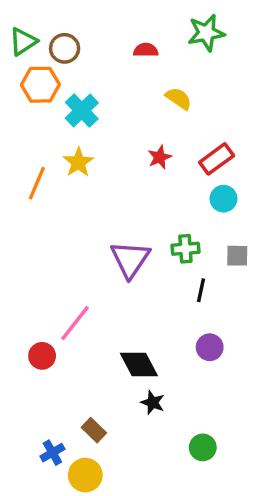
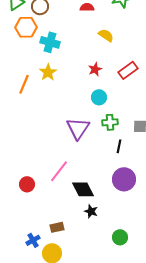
cyan cross: (82, 111) -> (50, 42), turned -30
cyan circle: (223, 199) -> (99, 97), moved
pink line: (75, 323) -> (59, 171), moved
purple circle: (210, 347) -> (124, 179), size x1.5
brown rectangle: (94, 430) -> (57, 227), turned -56

